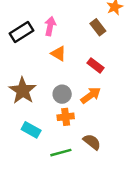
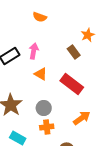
red rectangle: (96, 65) -> (72, 84), size x1.6
orange arrow: (91, 95) -> (82, 118), moved

